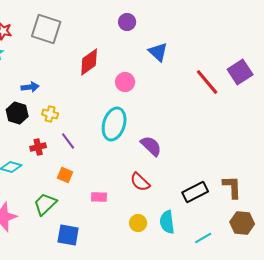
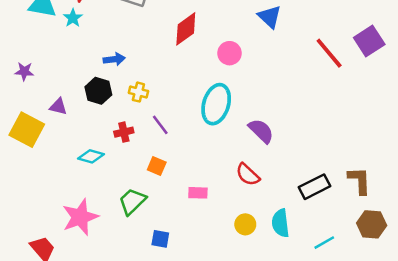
blue square: (68, 235) -> (160, 239), size x0.7

